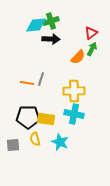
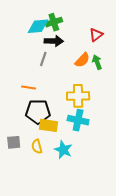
green arrow: (92, 49) -> (97, 62), moved, turned -48
gray line: (41, 79) -> (43, 59), moved
black pentagon: (28, 117) -> (38, 112), moved
gray square: (13, 145) -> (14, 142), moved

